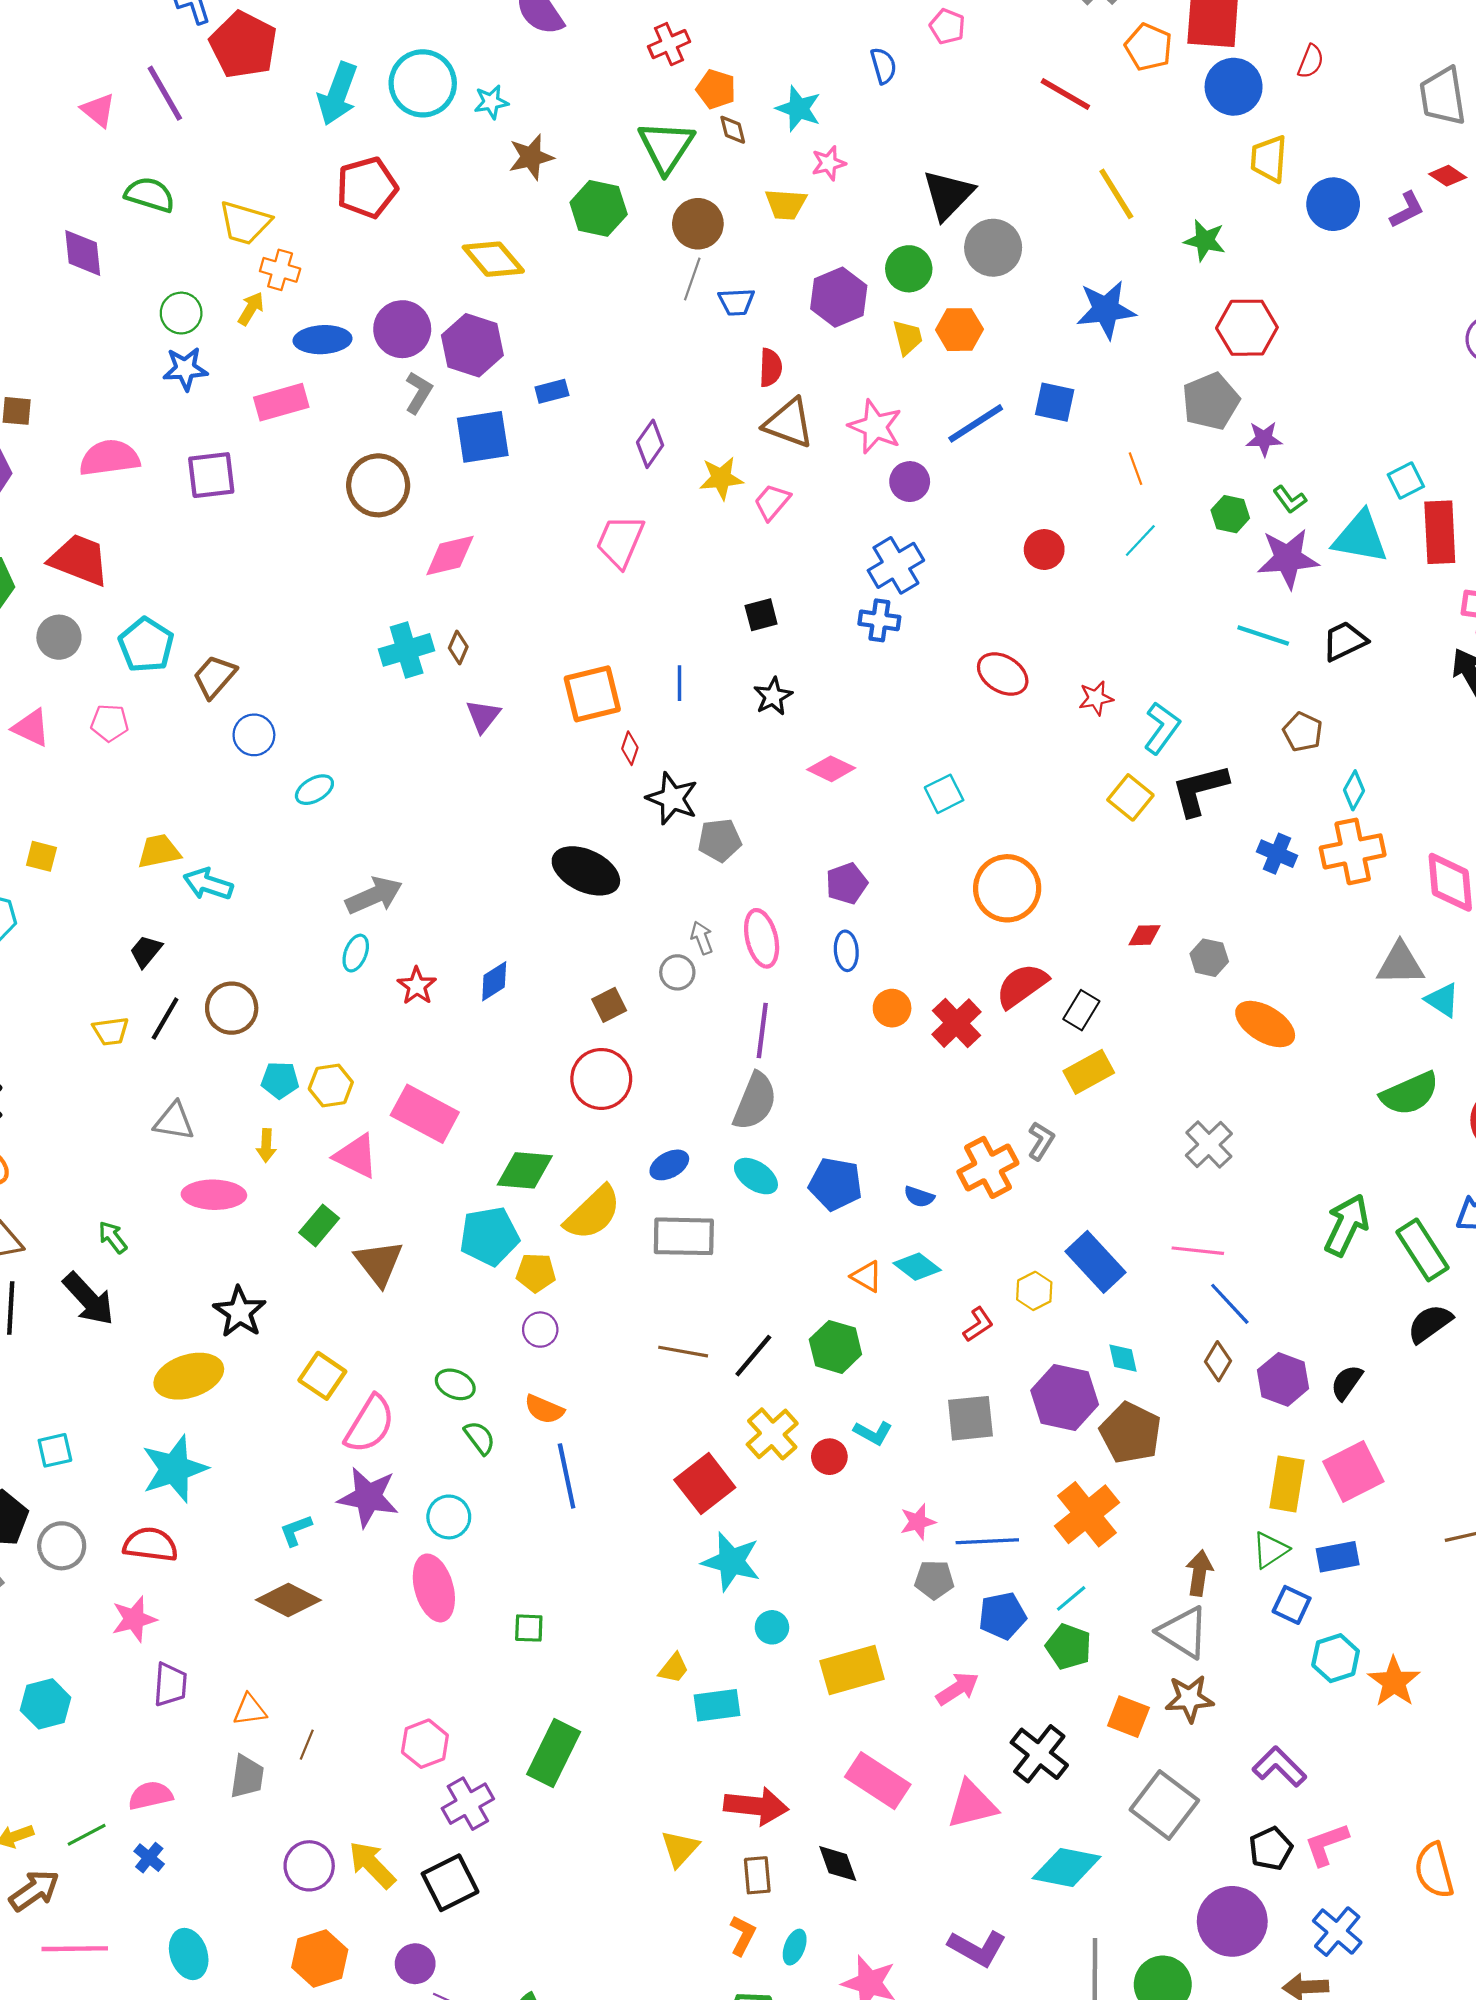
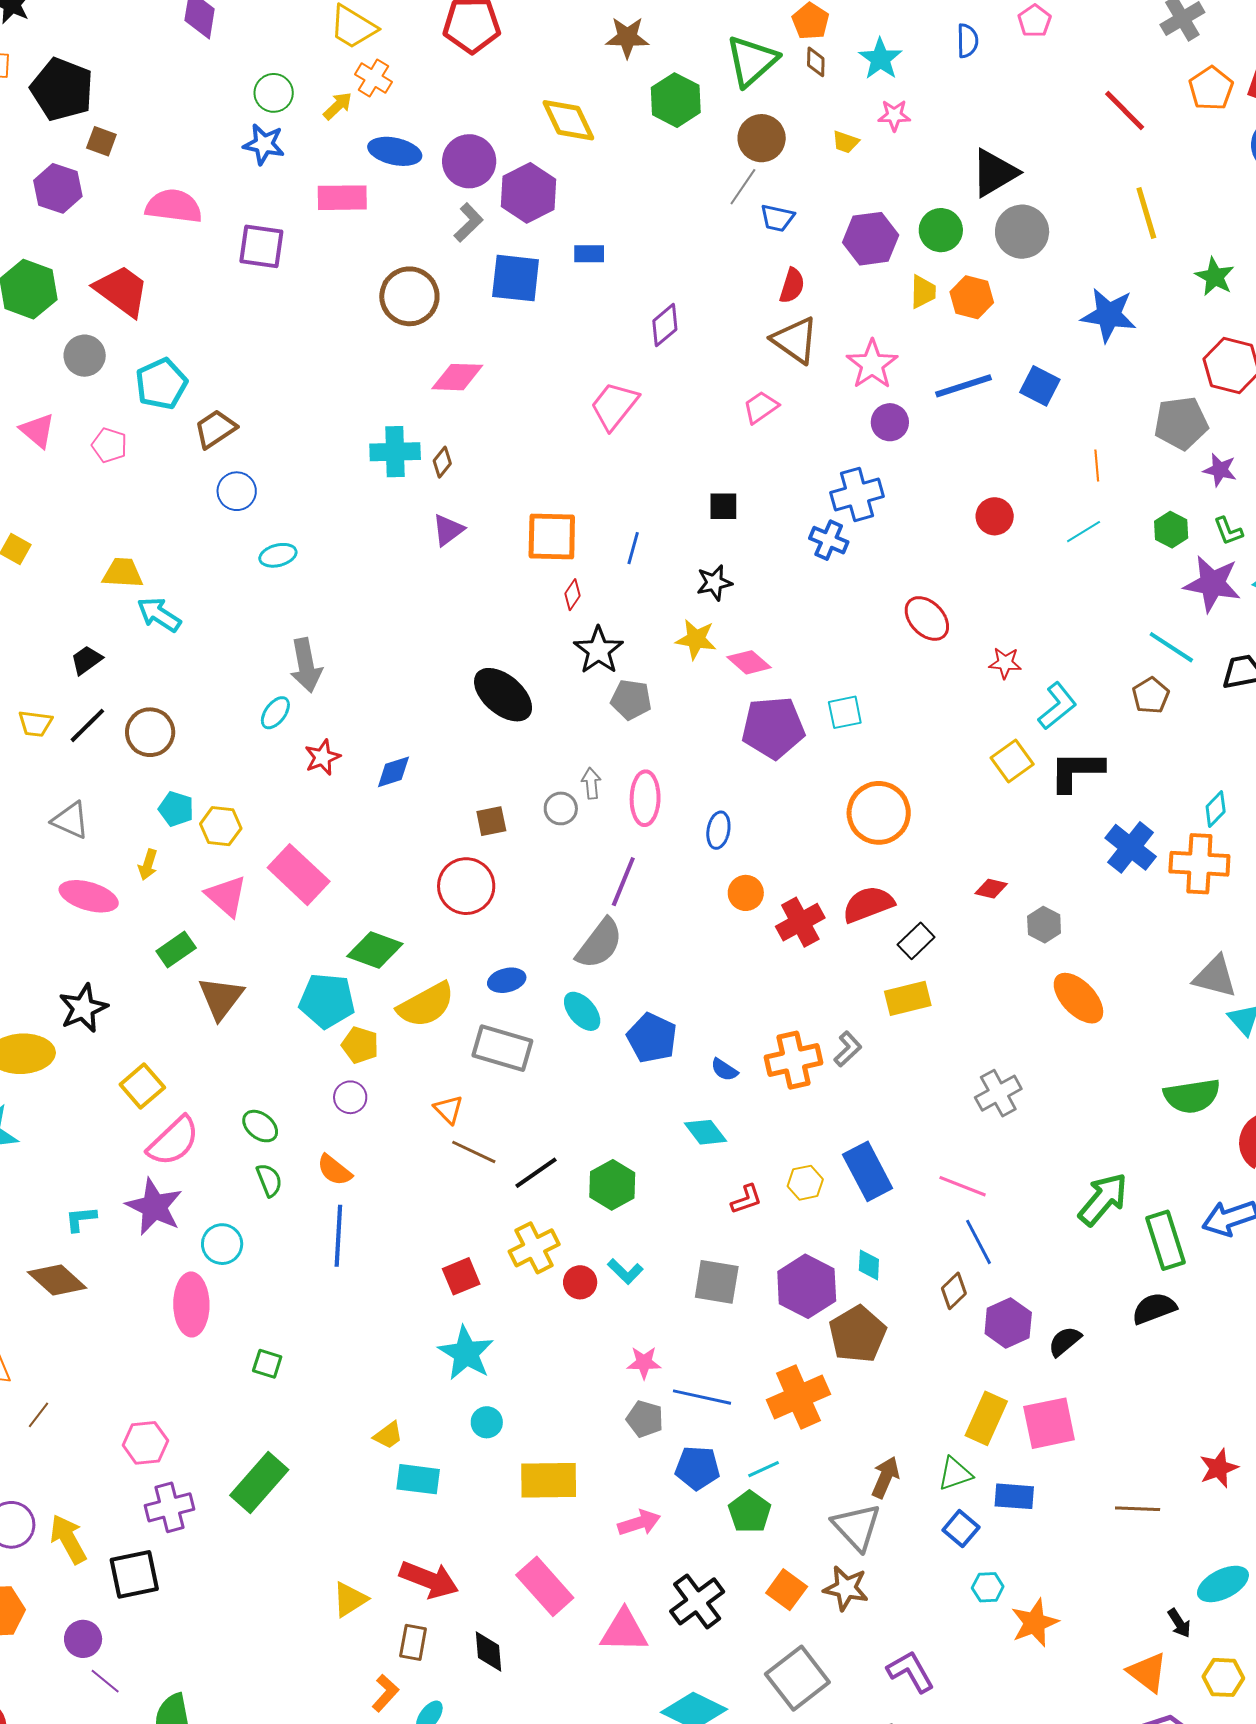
yellow trapezoid: (786, 204) -> (846, 142), size x0.7
yellow star: (721, 478) -> (696, 639), moved
brown pentagon: (1303, 732) -> (1151, 696), moved
blue cross: (1277, 854) -> (1131, 847), size x1.4
purple pentagon: (847, 883) -> (773, 728), moved, size x1.6
gray arrow: (374, 896) -> (306, 665), turned 88
orange triangle: (867, 1276) -> (448, 1109), moved
red square: (705, 1484) -> (461, 1276), size x0.7
cyan hexagon: (1336, 1658) -> (988, 1587), size x0.7

